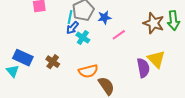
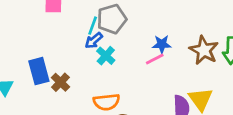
blue star: (104, 18) -> (162, 44), moved
blue rectangle: (23, 58) -> (39, 71), moved, turned 42

